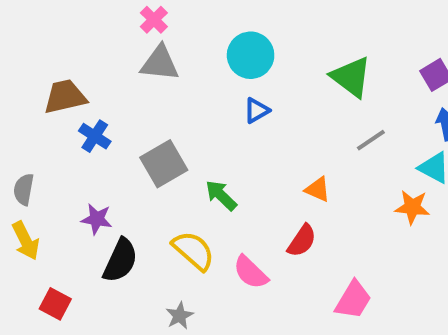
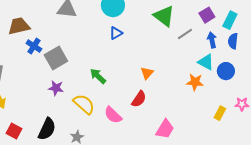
gray line: (371, 140) -> (185, 34), moved
gray square: (164, 164) -> (56, 58), moved
orange triangle: (318, 189) -> (147, 73), turned 48
purple star: (97, 219) -> (56, 88), moved
black semicircle: (120, 260) -> (47, 129), moved

